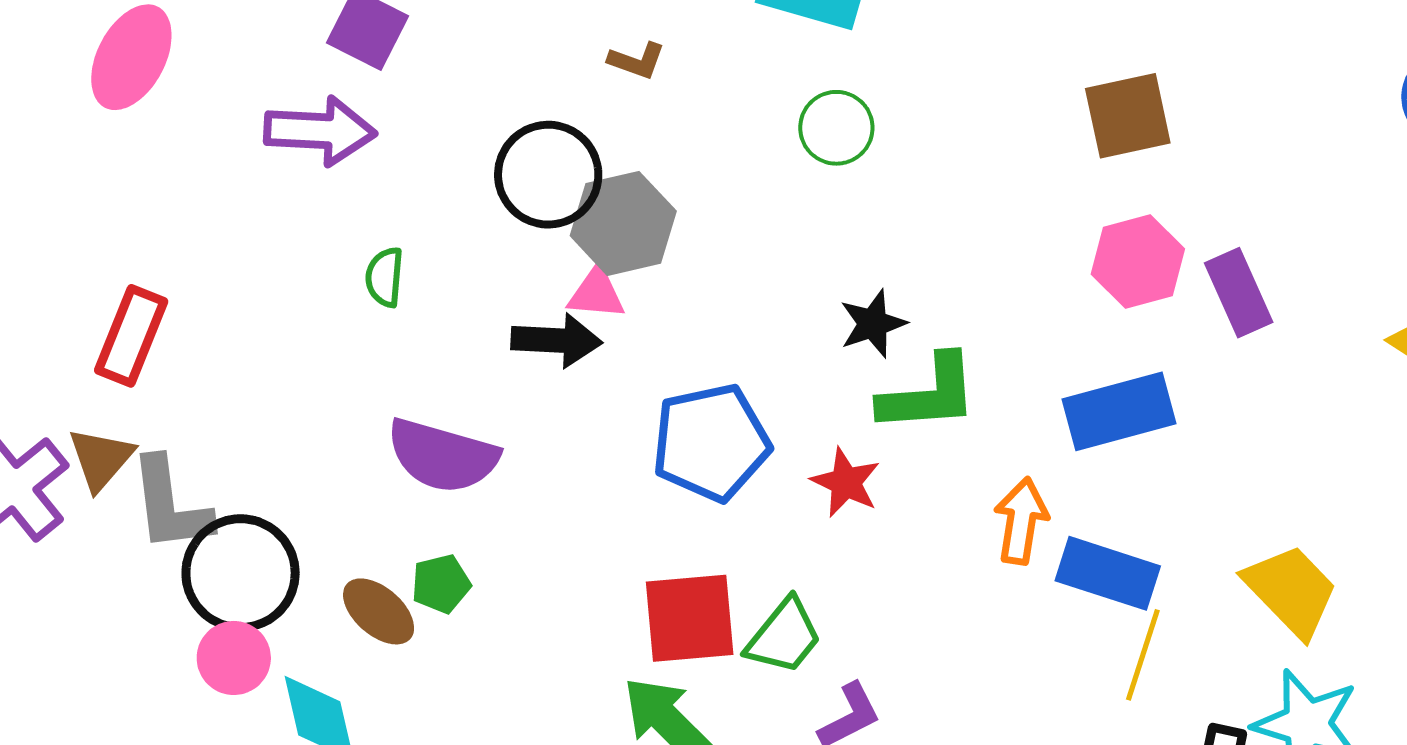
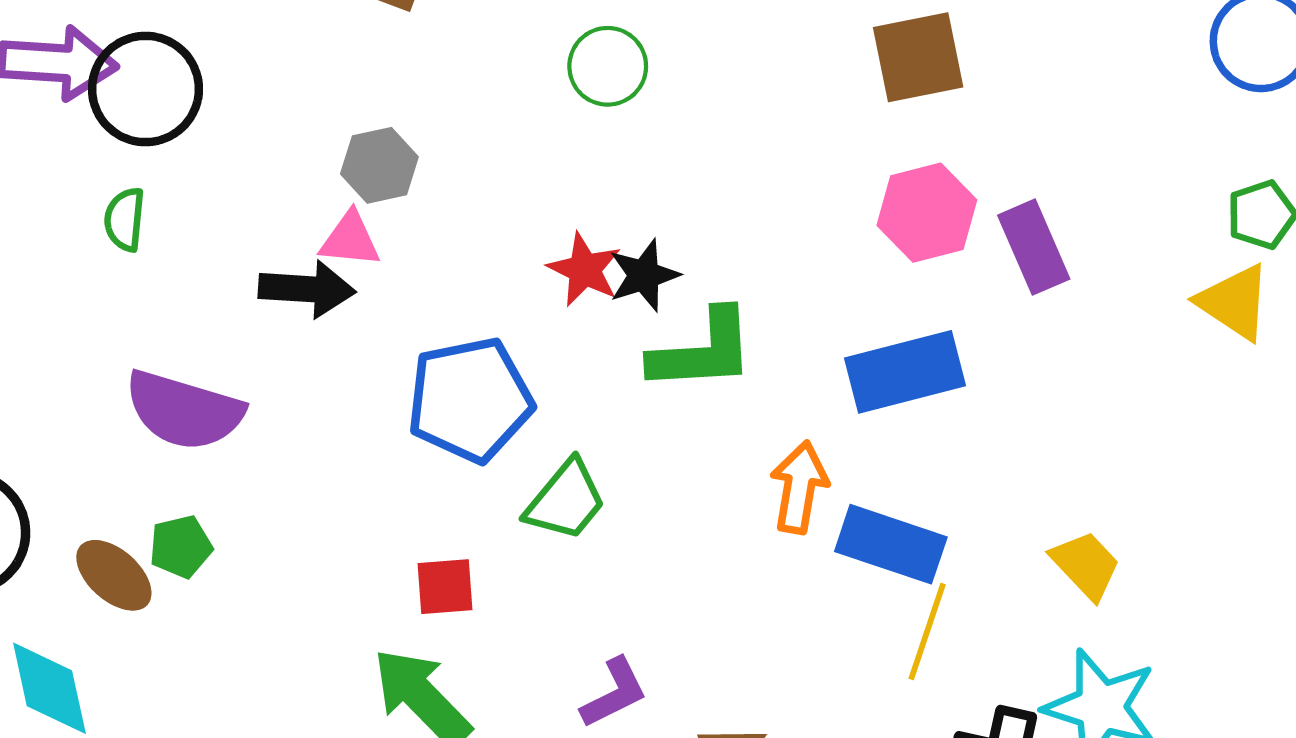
black circle: (548, 175) -> (145, 89), moved
gray hexagon: (623, 223) -> (379, 165), size x0.7
red star: (846, 482) -> (584, 270), moved
yellow trapezoid: (1291, 591) -> (1086, 565), size x0.7
red square: (690, 618) -> (445, 587), size x0.6
green trapezoid: (784, 636) -> (566, 500), moved

